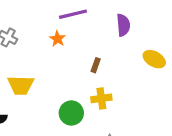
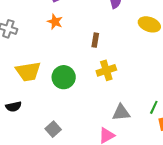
green circle: (71, 113) -> (64, 77), moved

